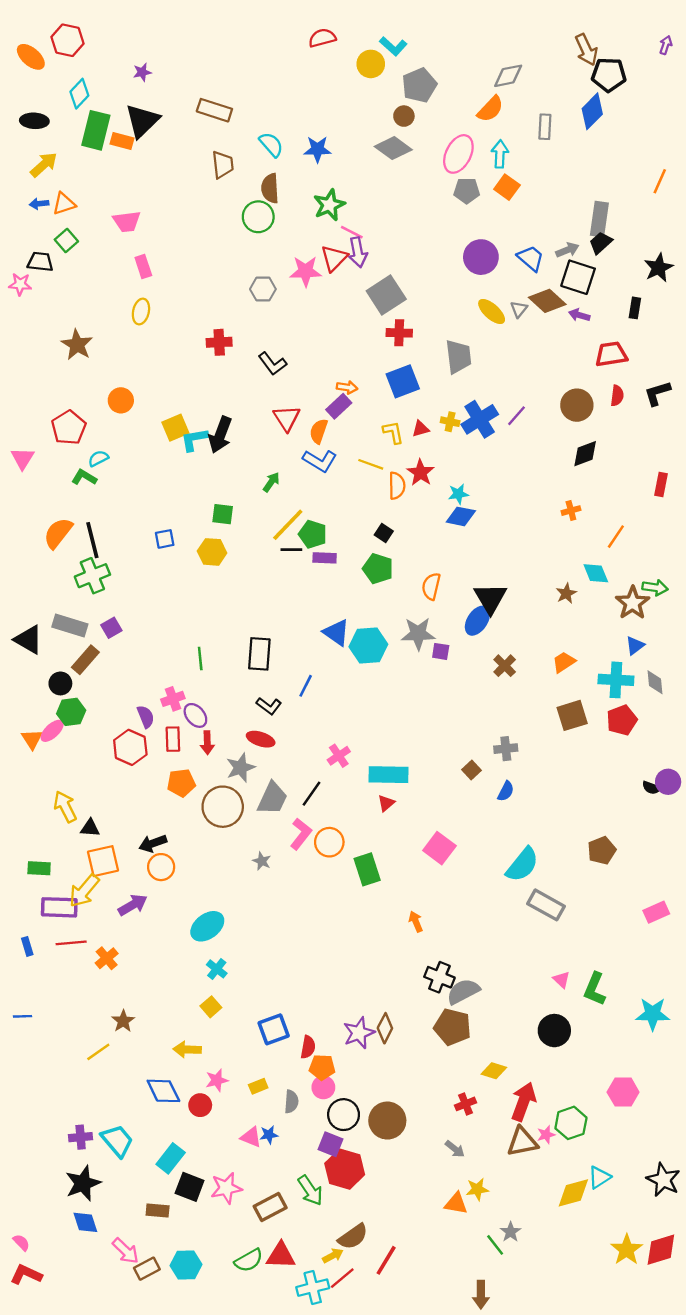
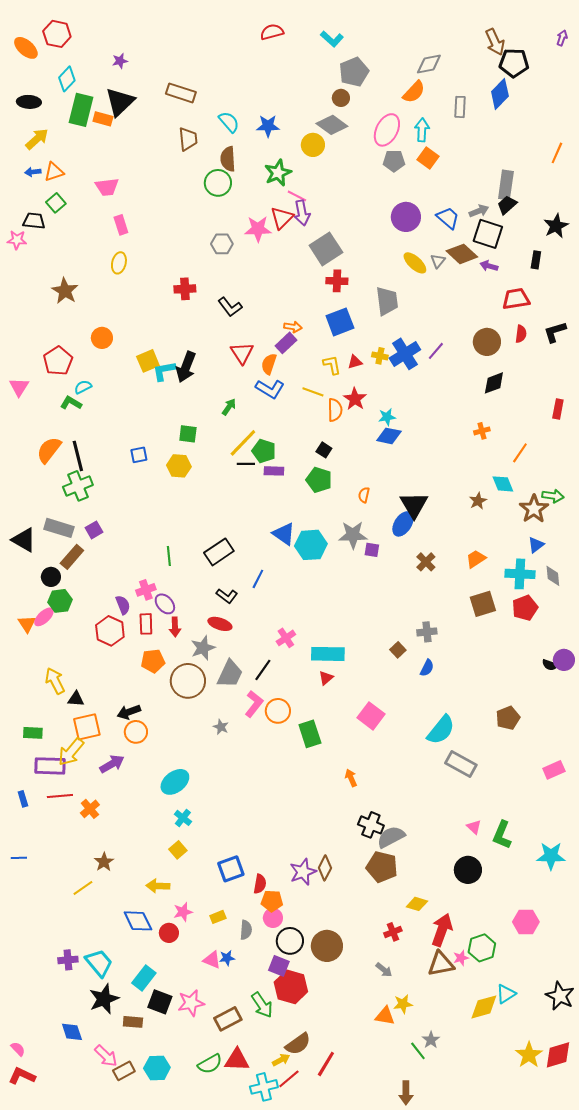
yellow circle: (371, 64) -> (313, 145), moved
orange semicircle: (431, 586) -> (364, 495), size x0.7
black rectangle: (259, 654) -> (219, 552), turned 52
black star: (83, 1183) -> (104, 999), moved

